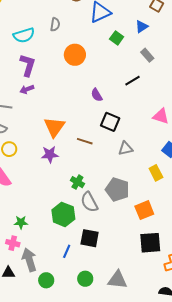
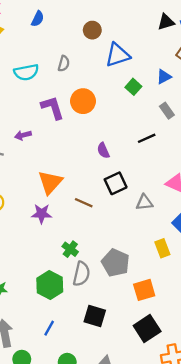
purple L-shape: (28, 65) -> (53, 108), moved, turned -40
black square: (110, 122) -> (116, 183), turned 36
gray triangle: (126, 149) -> (144, 202), moved
gray semicircle: (89, 202) -> (81, 274), turned -145
black square: (90, 238) -> (95, 316), moved
black square: (150, 243) -> (147, 329), turned -35

